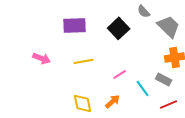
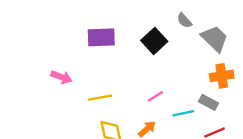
yellow line: (84, 61) -> (100, 98), moved
cyan line: (143, 88) -> (183, 113), turned -66

